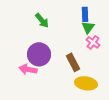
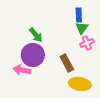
green arrow: (42, 20) -> (36, 35), moved
pink cross: (93, 42) -> (87, 43), turned 32

